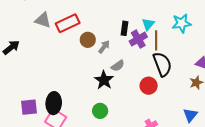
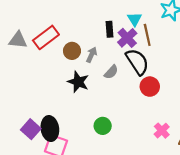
black semicircle: (162, 64) -> (137, 62), moved
black star: (104, 80) -> (78, 82), moved
purple square: (29, 107) -> (31, 129), moved, turned -30

